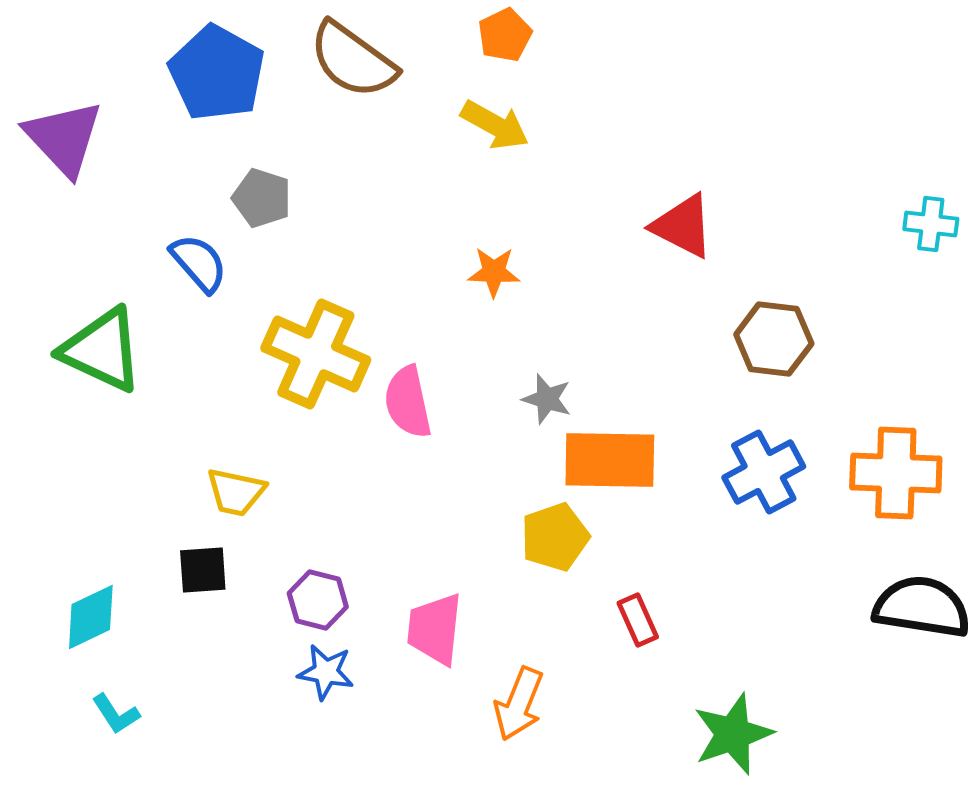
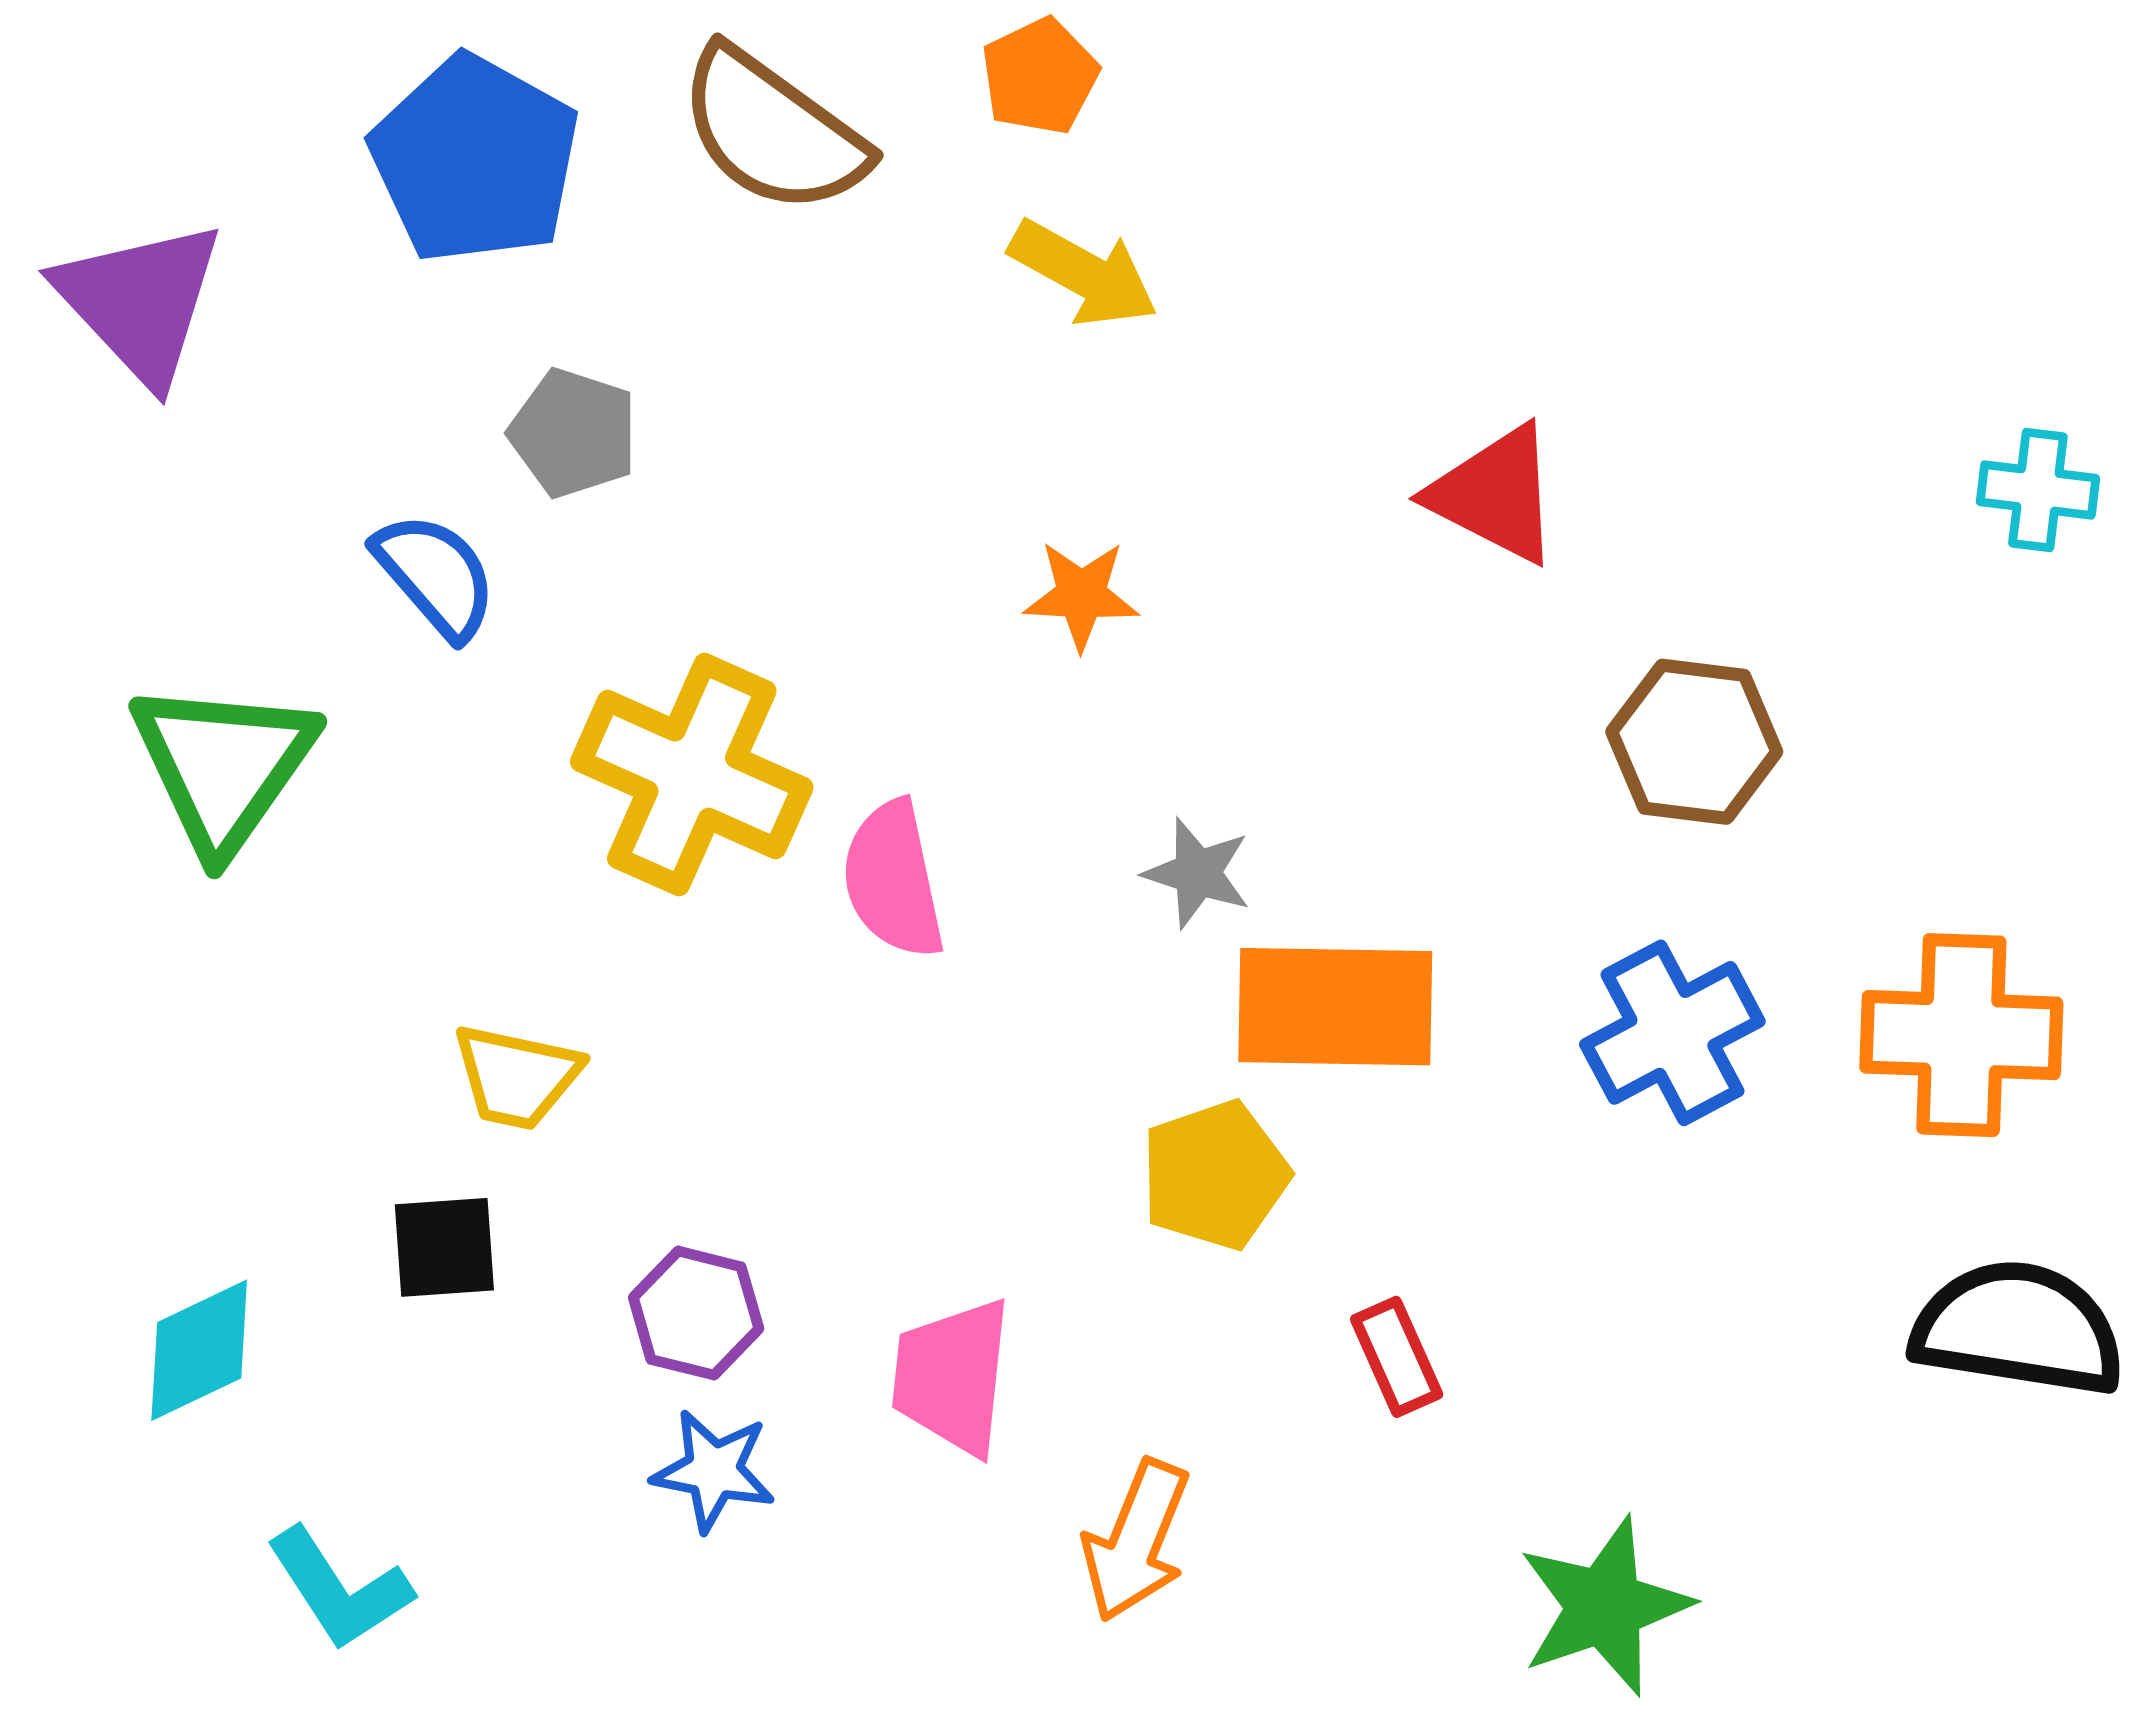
orange pentagon: (505, 35) -> (1040, 76), moved
green triangle: (102, 350) -> (223, 766), turned 40
cyan L-shape: (116, 714) -> (339, 1589), moved, size x1.4

